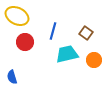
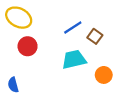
blue line: (53, 31) -> (73, 28), moved, turned 42
orange circle: (94, 60) -> (104, 75), moved

